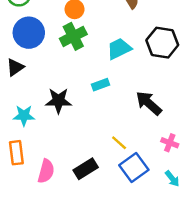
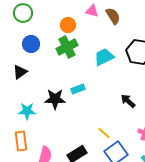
blue circle: (29, 33) -> (31, 44), size x0.7
cyan rectangle: (101, 85) -> (78, 89), moved
black arrow: (149, 103) -> (128, 101), size x0.7

